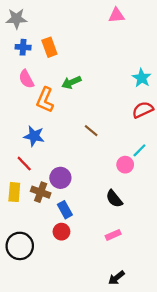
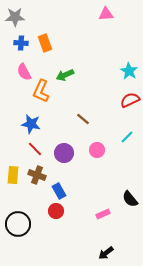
red line: (24, 164) -> (35, 149), moved
pink circle: (125, 165) -> (97, 150), moved
purple circle: (60, 178) -> (64, 153), moved
black semicircle: (114, 199) -> (130, 199), moved

